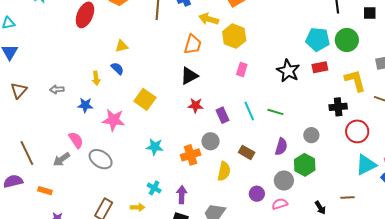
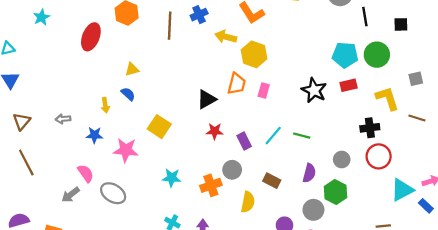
orange trapezoid: (193, 44) -> (237, 84), moved
cyan line: (249, 111) -> (273, 136), turned 66
red circle: (357, 131) -> (379, 156), moved
brown line: (27, 153) -> (26, 163), moved

